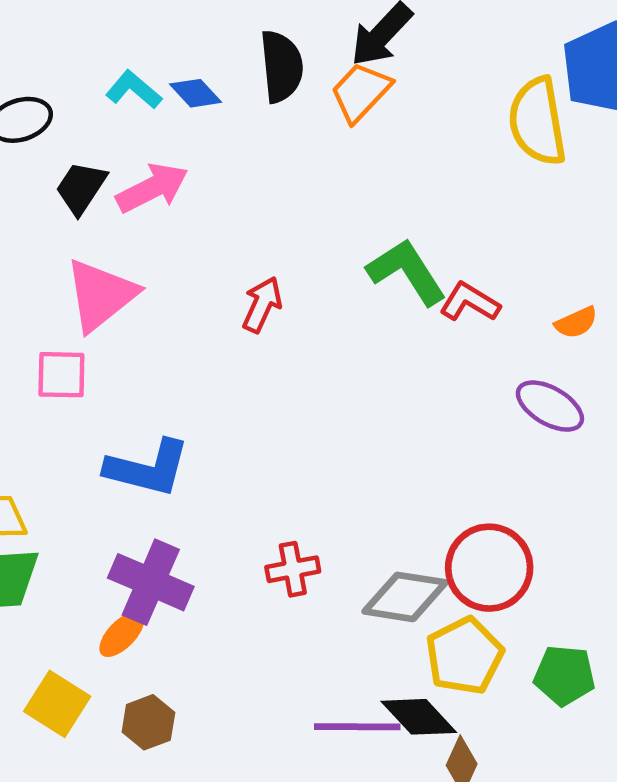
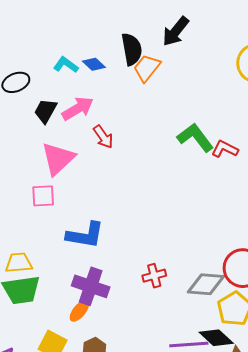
orange trapezoid: (361, 92) -> (147, 68), moved
red arrow: (262, 305) -> (103, 137), moved, turned 125

